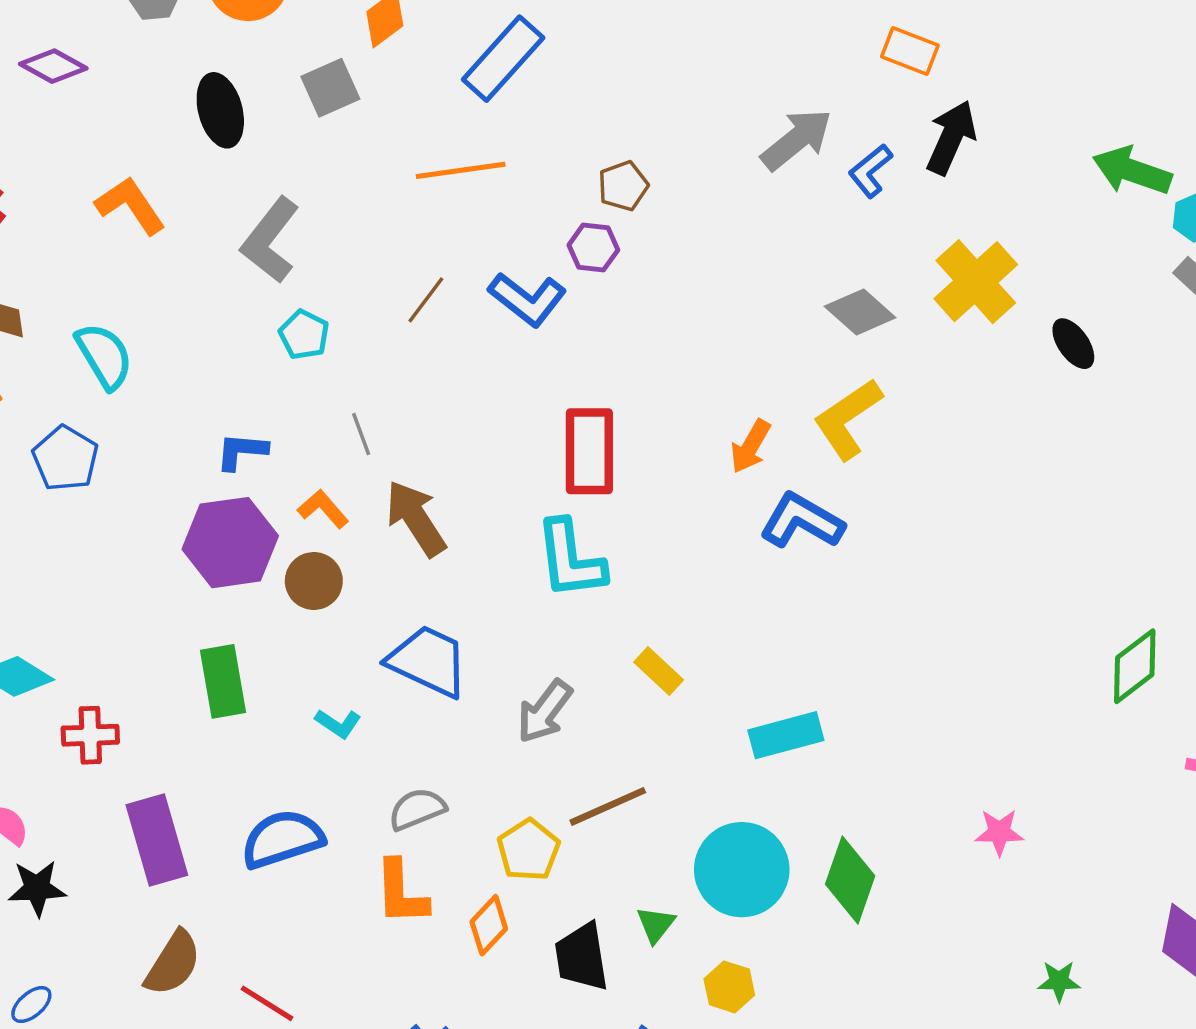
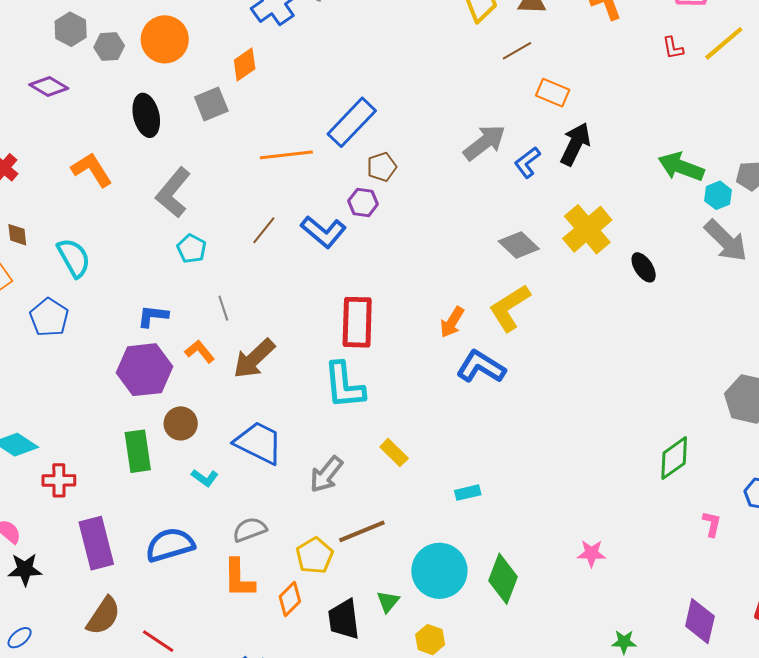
blue rectangle: (503, 59) -> (352, 122), moved
brown arrow: (416, 518) -> (254, 359), turned -102
brown circle: (314, 581) -> (181, 423), moved
cyan rectangle: (786, 735) -> (468, 493), size x0.6

